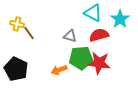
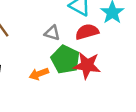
green pentagon: (81, 58) -> (65, 59), turned 30

